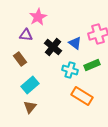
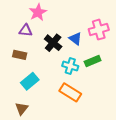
brown rectangle: (20, 59) -> (20, 55), turned -40
orange rectangle: (82, 96) -> (70, 92), moved
brown triangle: (30, 107) -> (22, 109), moved

